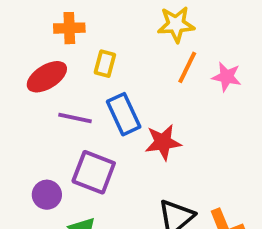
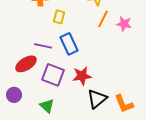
red ellipse: (47, 77) -> (26, 64), moved
red star: (163, 142) -> (82, 76), moved
purple circle: (47, 195) -> (14, 95), moved

